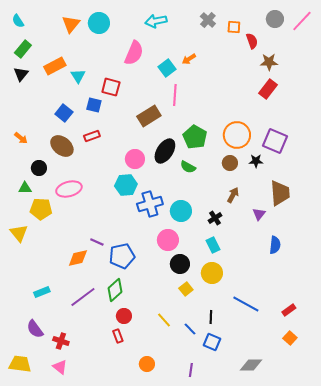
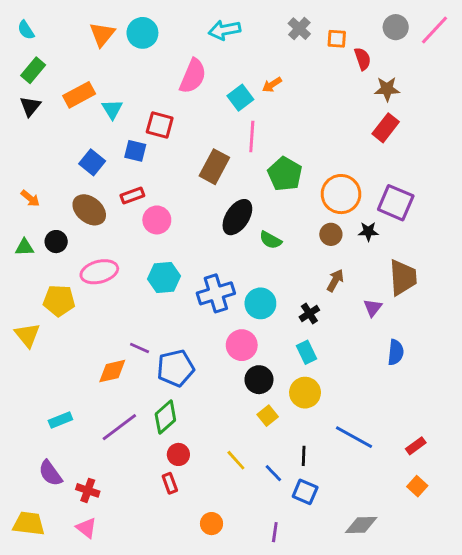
brown rectangle: (149, 116) -> (214, 167), turned -30
green pentagon: (195, 137) -> (285, 174), moved
pink circle: (135, 159) -> (157, 220), moved
cyan hexagon: (126, 185) -> (164, 278), moved
green triangle: (25, 188) -> (24, 247), moved

